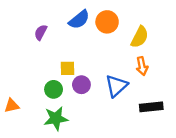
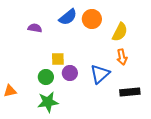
purple semicircle: (41, 32) -> (35, 28), turned 72

